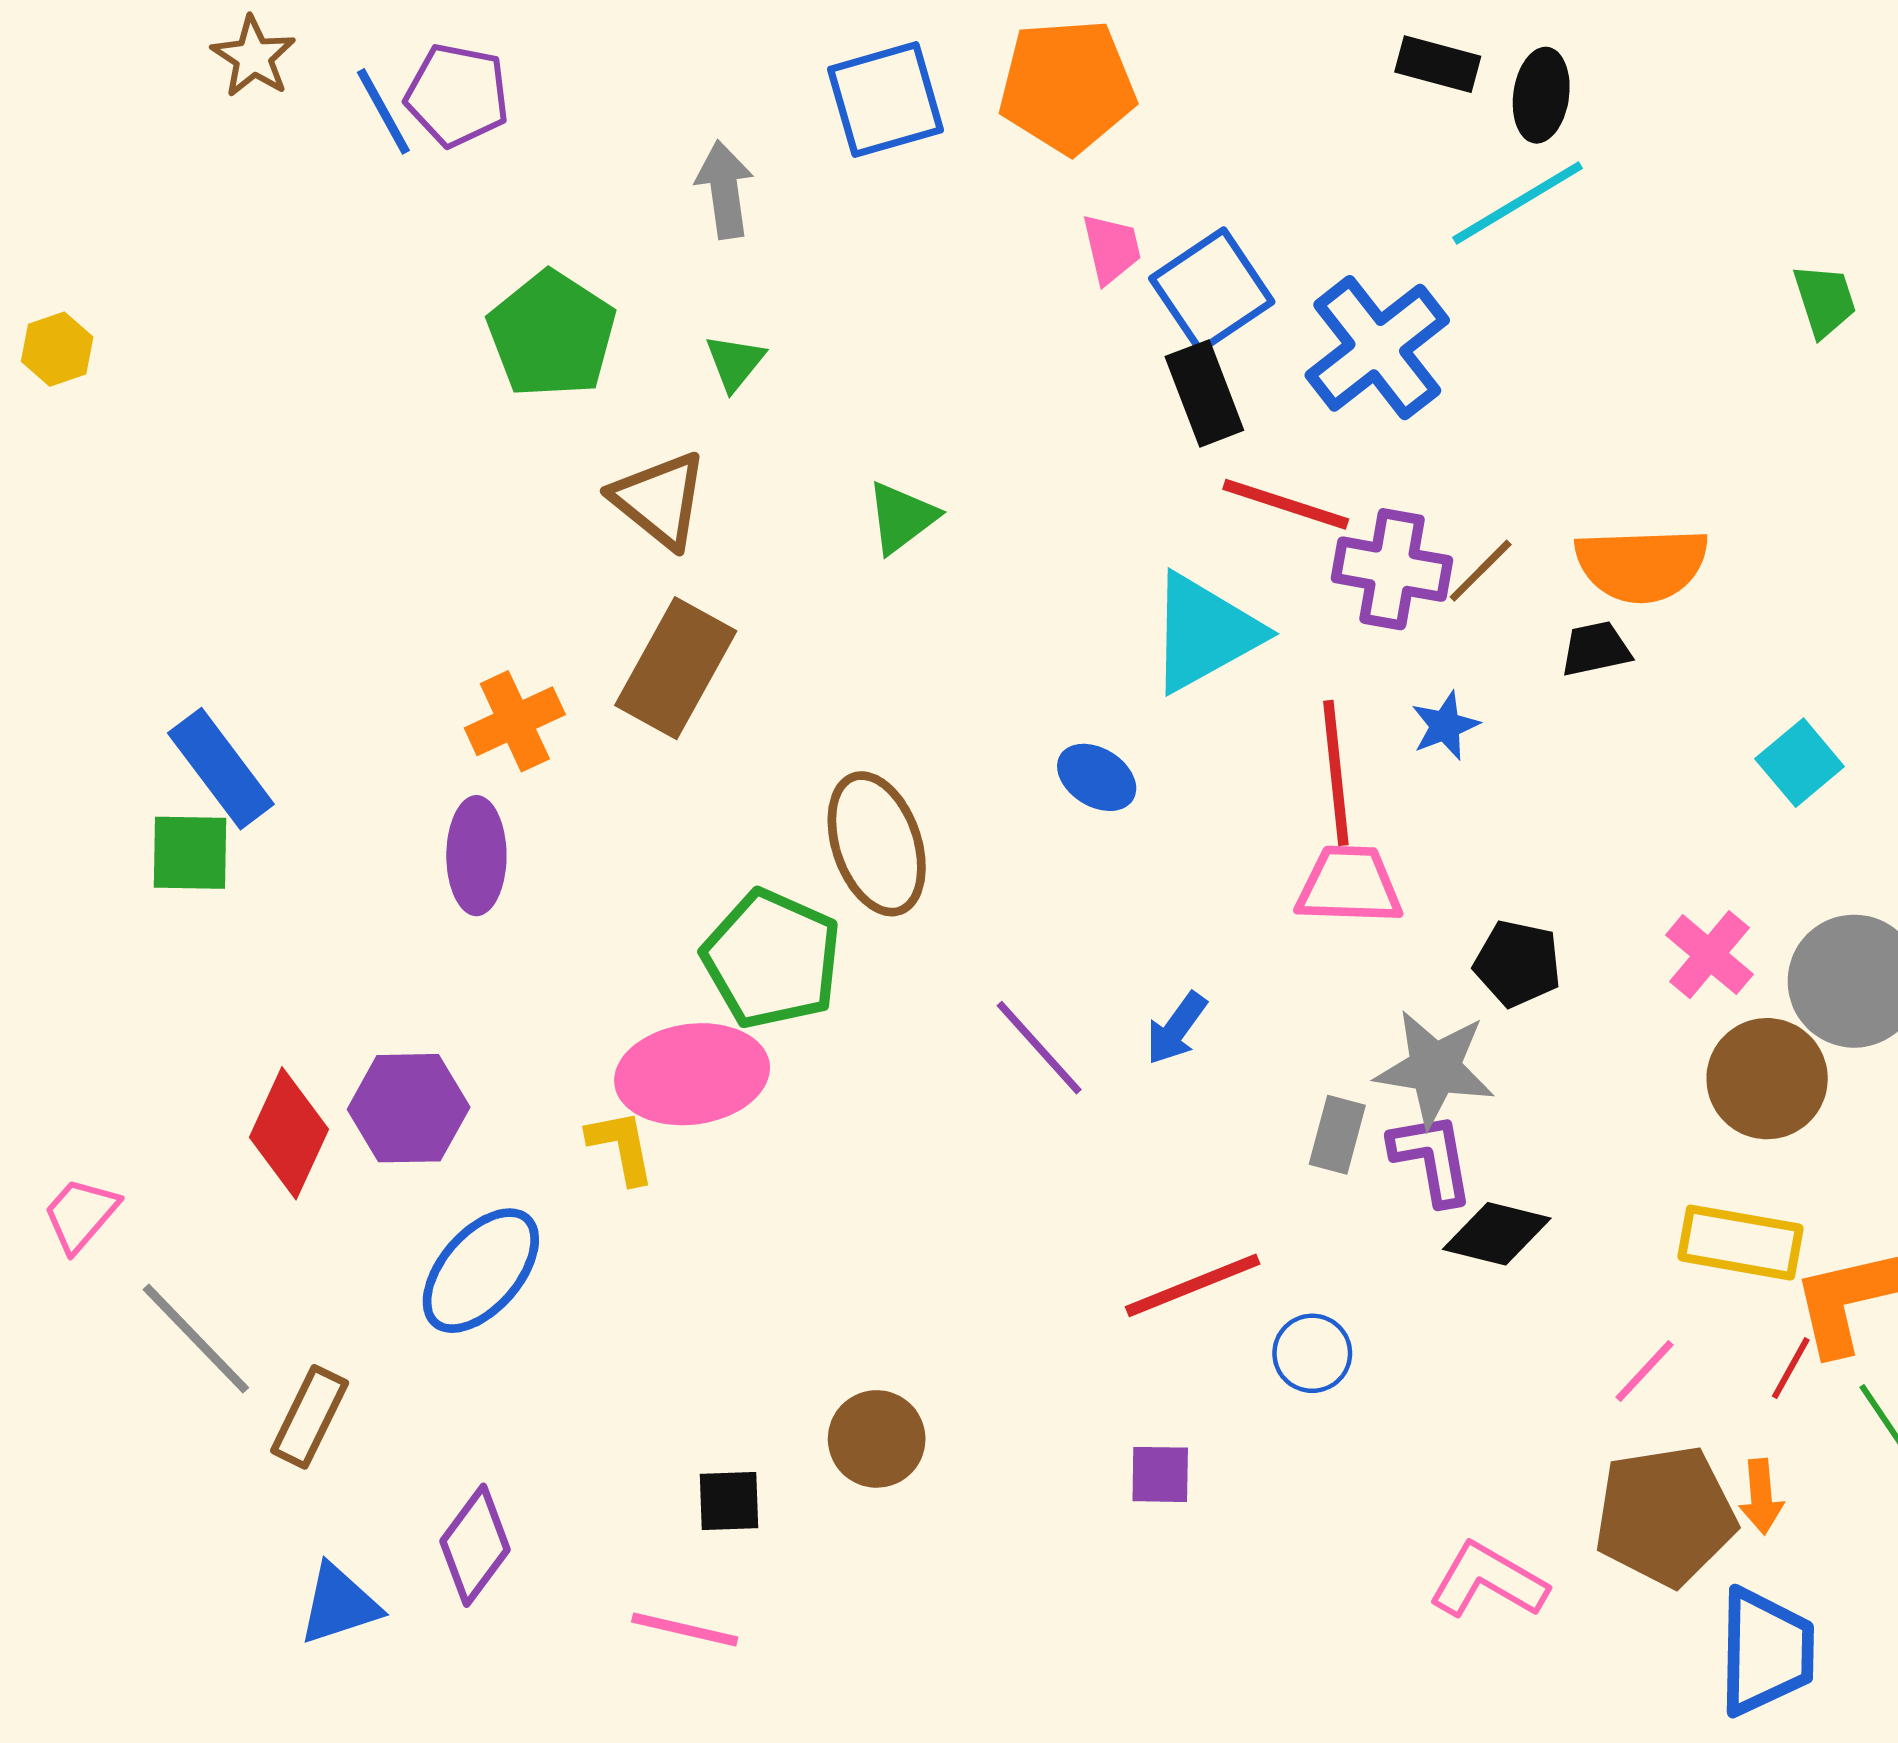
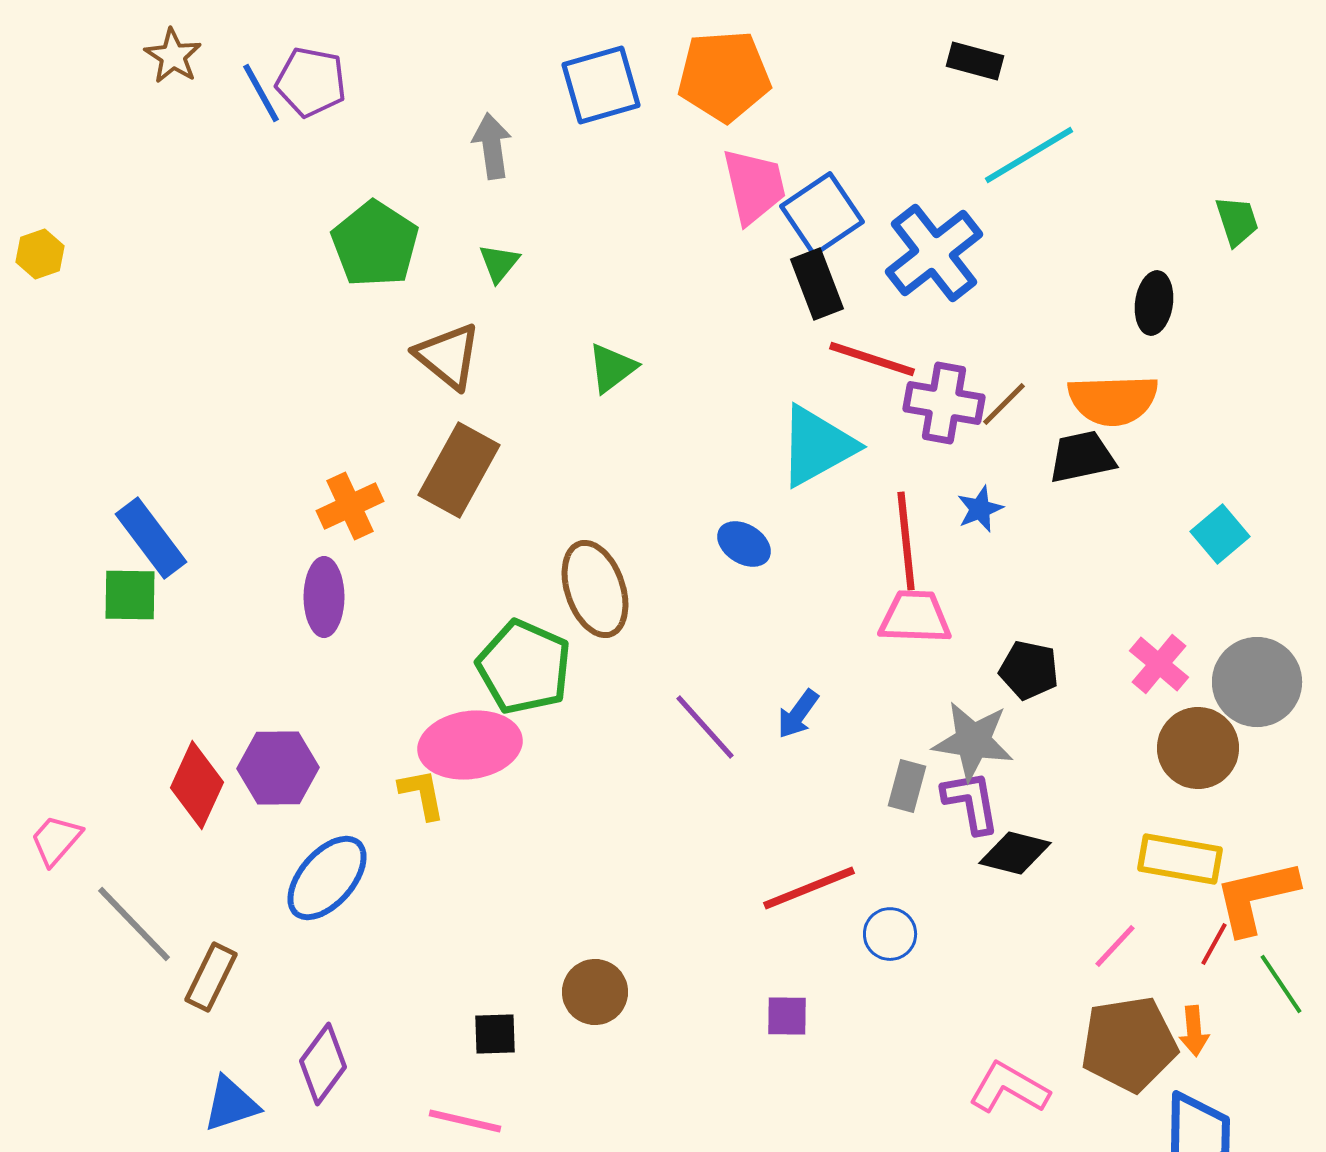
black ellipse: (1541, 95) -> (1154, 303), moved
pink trapezoid: (1111, 249) -> (754, 186), size x1.6
black trapezoid: (1596, 649) -> (1082, 457), size x1.4

